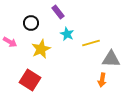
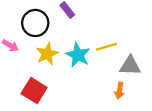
black circle: (31, 23) -> (35, 23), size x1.5
cyan star: (67, 34) -> (78, 55), moved, size x1.5

